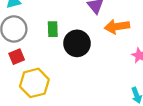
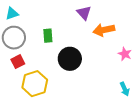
black circle: (77, 43) -> (70, 59), moved

